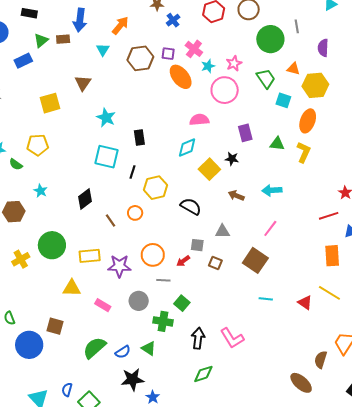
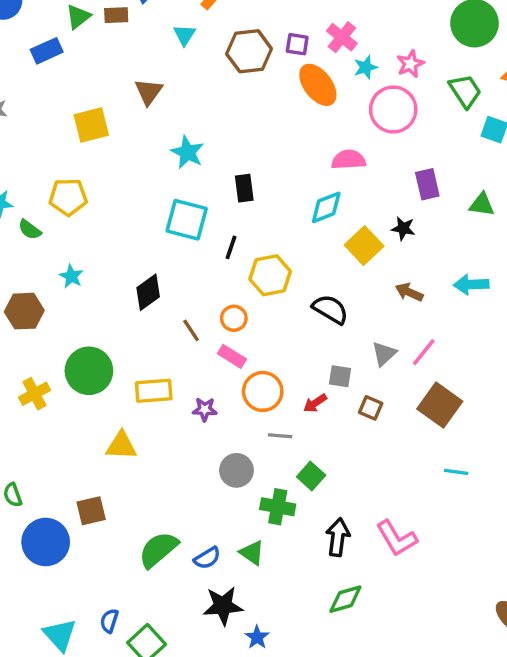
pink line: (270, 228) -> (424, 352), moved
gray triangle: (222, 231) -> (384, 354), turned -42
purple star: (119, 266) -> (205, 409), size x0.6
pink rectangle: (103, 305) -> (232, 356), moved
brown square: (55, 326) -> (91, 511), turned -30

